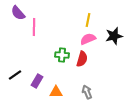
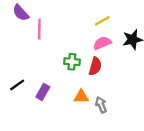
yellow line: (88, 20) -> (102, 21), turned 48
orange triangle: (56, 92) -> (81, 97), moved

